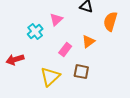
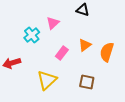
orange semicircle: (110, 21) -> (107, 52), moved
brown square: (81, 72) -> (87, 82), moved

